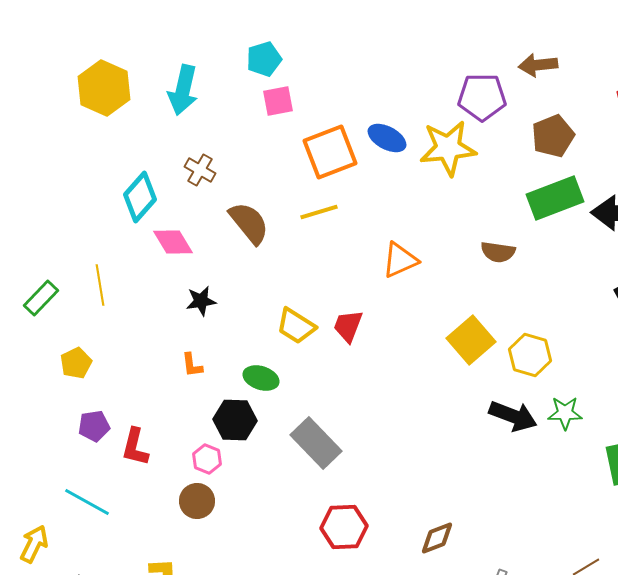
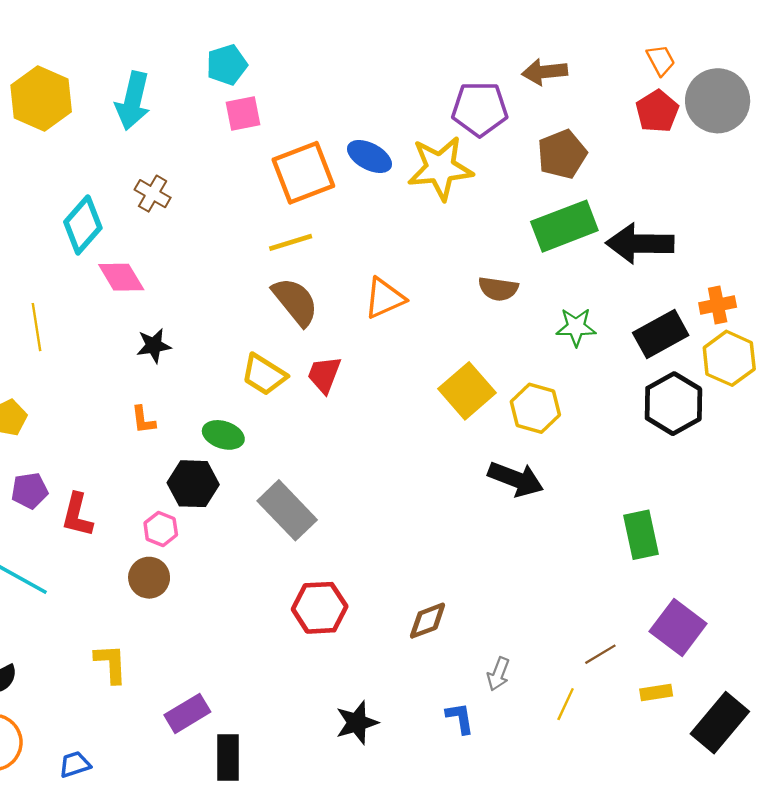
brown semicircle: (249, 223) -> (295, 302), moved
green star: (565, 413) -> (576, 327), moved

